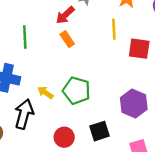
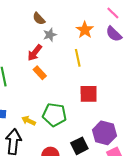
red square: (139, 49) -> (89, 94), moved
purple hexagon: (134, 103) -> (104, 133), moved

